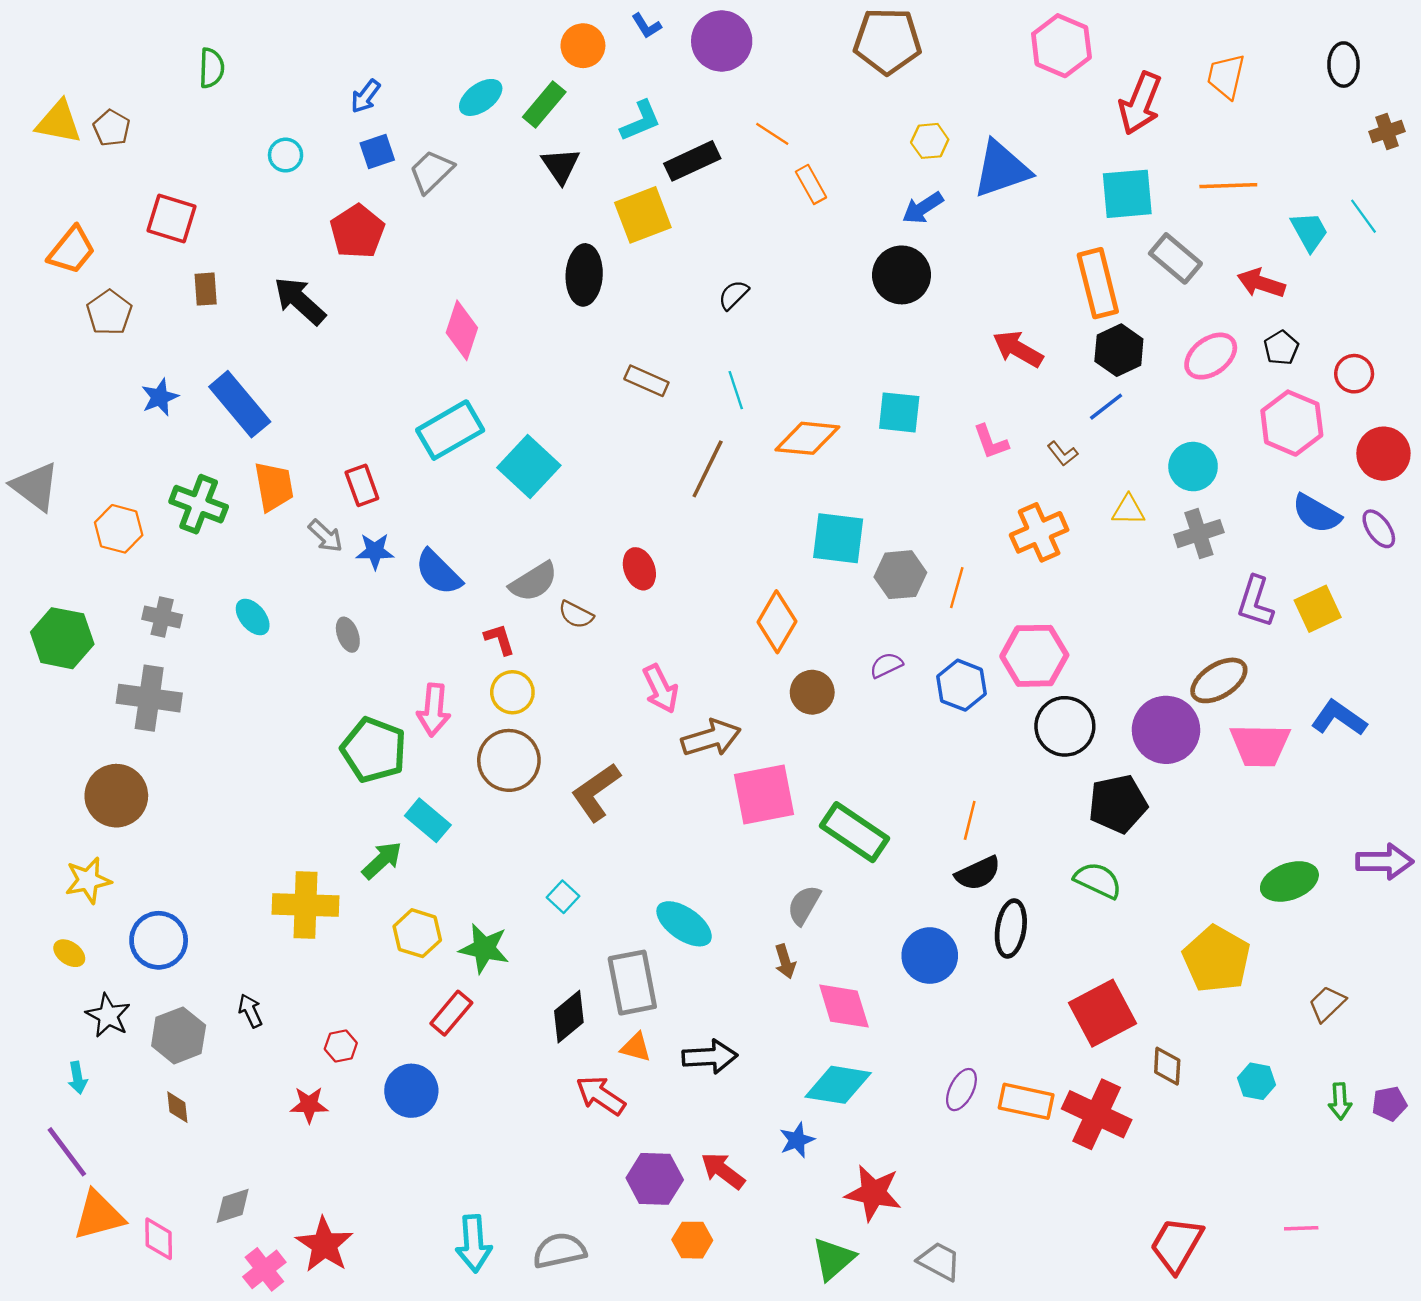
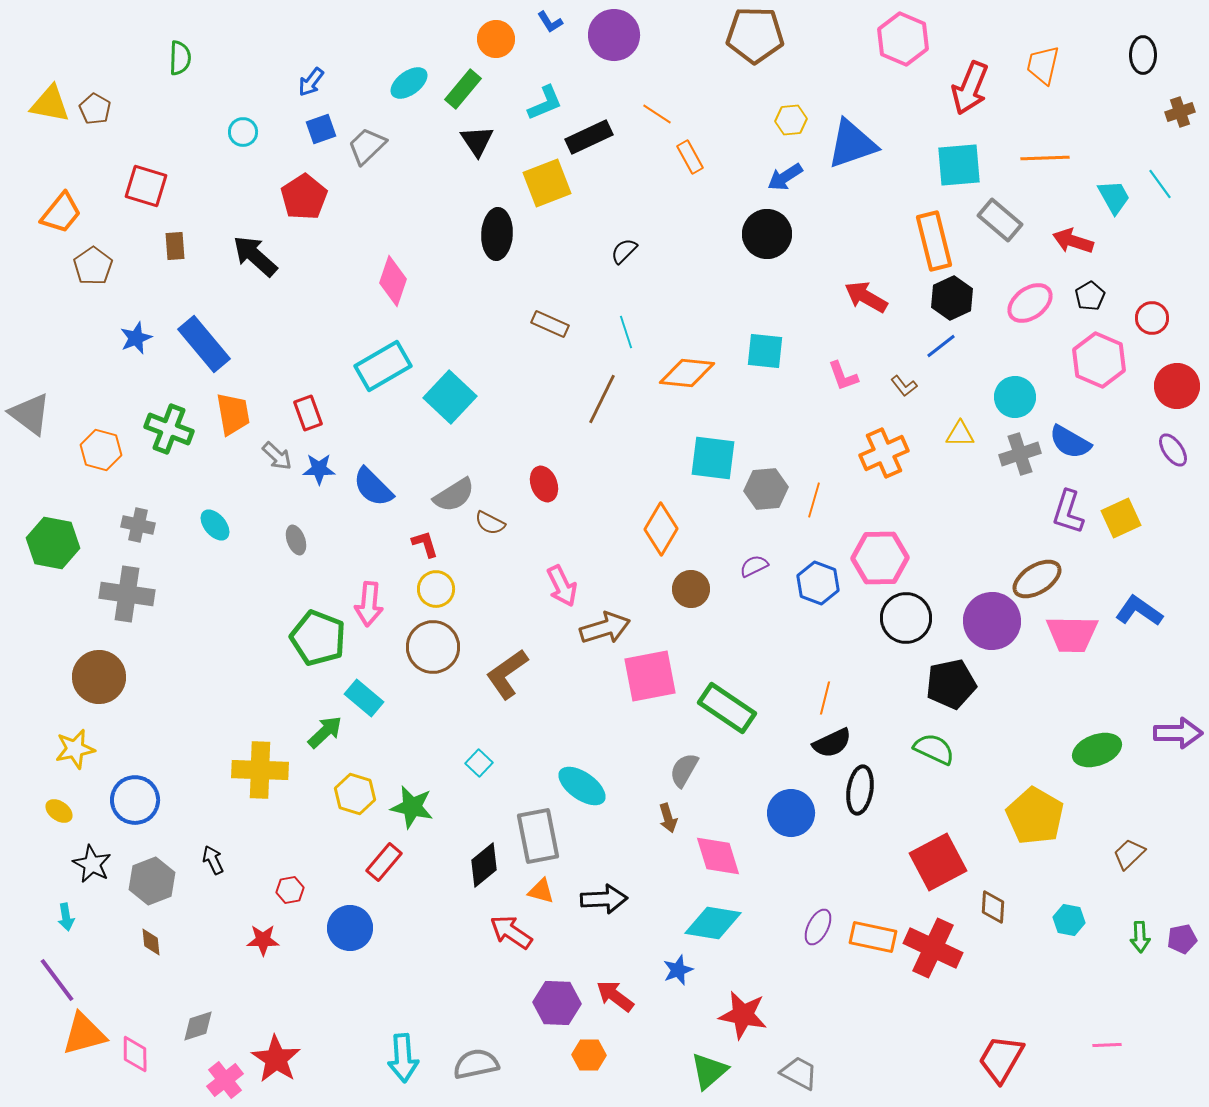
blue semicircle: (1316, 514) -> (1070, 442), moved

